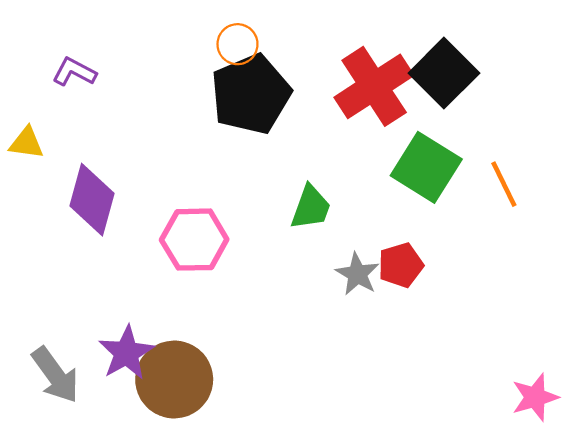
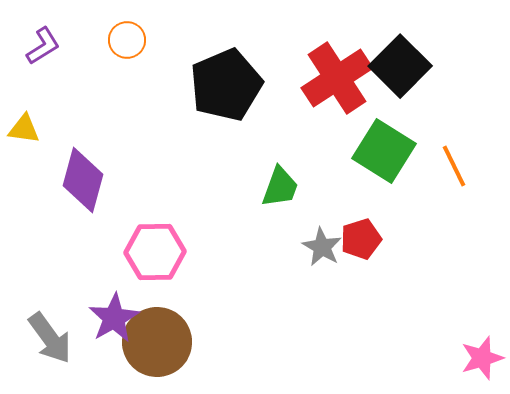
orange circle: (237, 44) -> (127, 40), moved
purple L-shape: (74, 72) -> (43, 46), moved, turned 120
pink hexagon: (194, 240) -> (155, 252), moved

